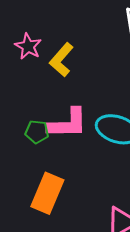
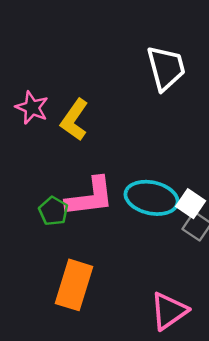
green pentagon: (37, 132) -> (53, 211), turned 30

